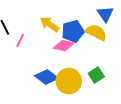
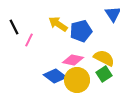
yellow semicircle: (96, 32) -> (104, 58), moved
pink diamond: (64, 46) -> (73, 60), moved

